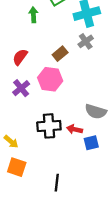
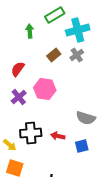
brown rectangle: (60, 54) -> (54, 55), moved
black cross: (49, 126) -> (31, 133), moved
red arrow: (75, 129) -> (58, 136), moved

